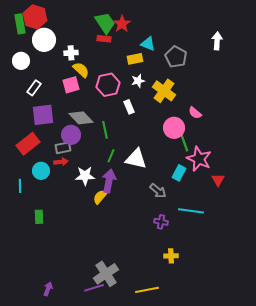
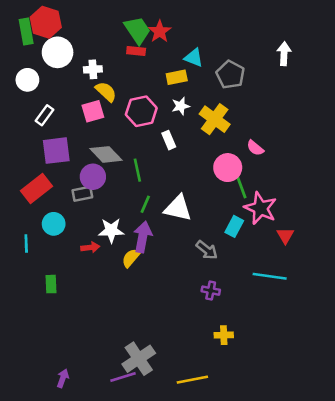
red arrow: (61, 162) -> (90, 247), moved
cyan line: (191, 211) -> (270, 276), moved

